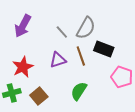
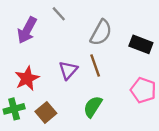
gray line: (62, 32) -> (59, 14), moved
black rectangle: (104, 49) -> (141, 44), moved
purple triangle: (58, 60) -> (68, 70), turned -30

